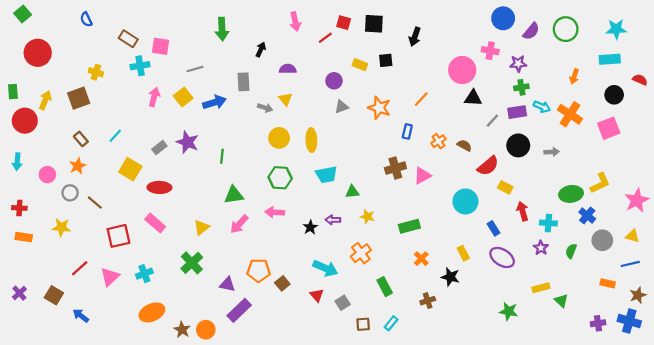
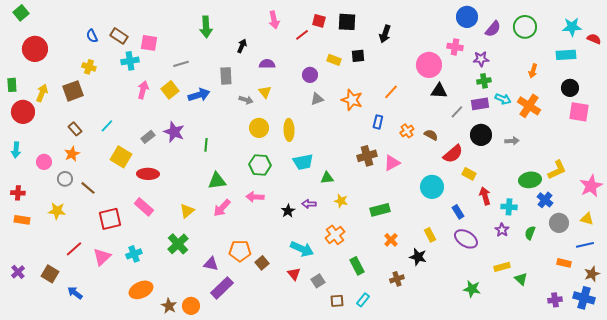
blue semicircle: (86, 19) -> (92, 36), moved
red semicircle: (640, 80) -> (594, 39), moved
pink square: (609, 128) -> (579, 112), moved, turned 30

